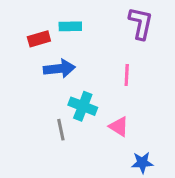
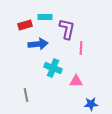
purple L-shape: (141, 23) -> (67, 29), moved
pink triangle: (119, 127) -> (76, 81), turned -32
gray line: (61, 130) -> (26, 95), moved

